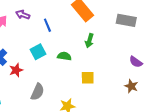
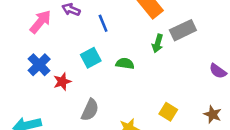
gray rectangle: (126, 20) -> (183, 30), moved, turned -36
yellow square: (88, 78) -> (168, 112), moved, turned 32
brown star: (131, 86) -> (213, 114), moved

